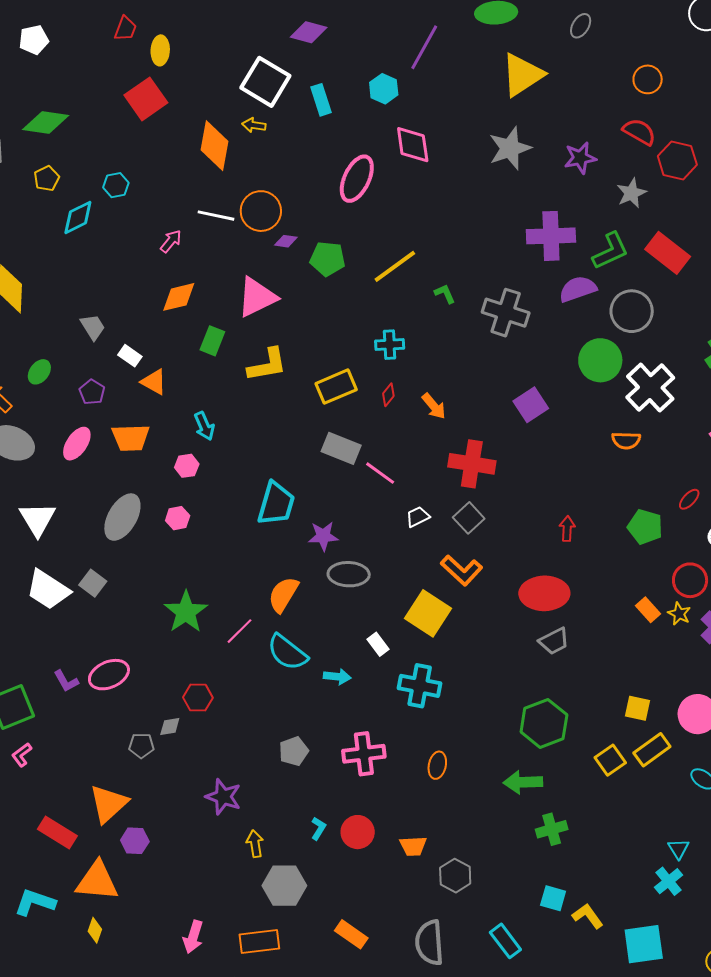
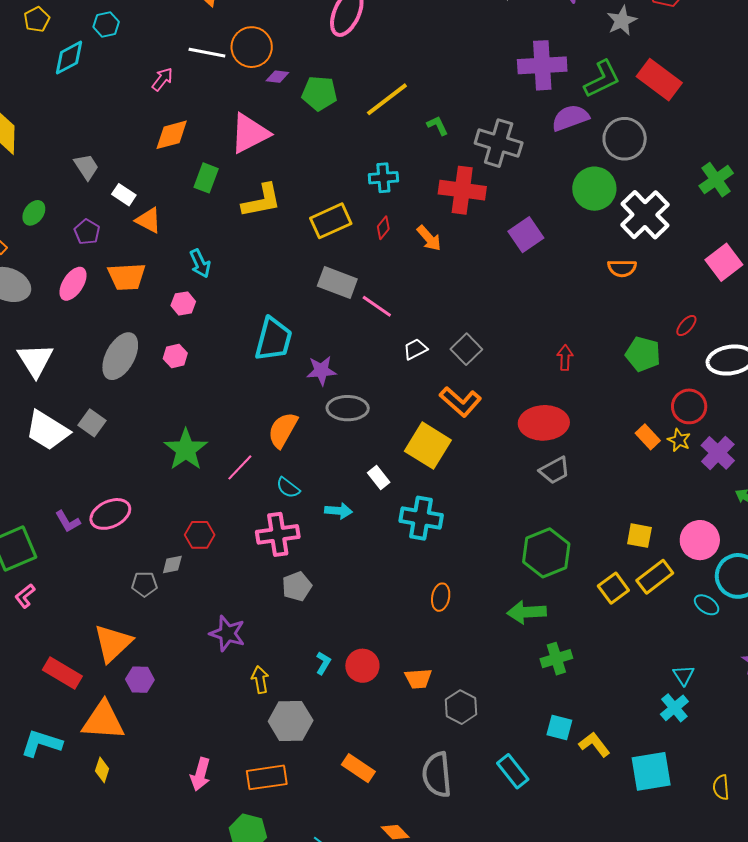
red cross: (472, 464) -> (462, 190), moved
cyan semicircle: (287, 652) -> (288, 488), size x0.6
pink cross: (364, 754) -> (278, 534), moved

